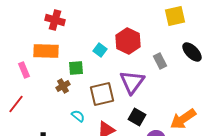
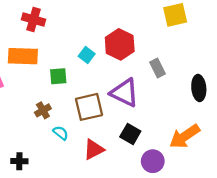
black ellipse: (192, 52) -> (199, 88), moved, turned 40
purple triangle: (132, 82) -> (124, 93), turned -40
brown cross: (63, 86) -> (43, 110), moved

